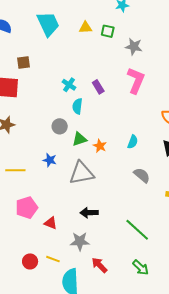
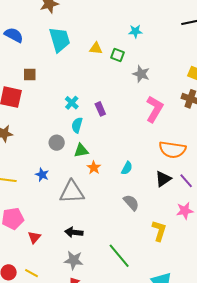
pink L-shape: (136, 80) -> (154, 109), moved
green triangle: (79, 139) -> (81, 151), moved
red triangle: (51, 223) -> (34, 237), turned 40
gray star: (80, 241) -> (74, 260), moved

